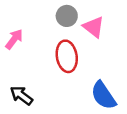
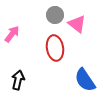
black arrow: (21, 95) -> (18, 80), turned 66

